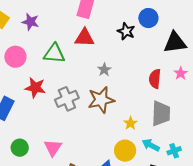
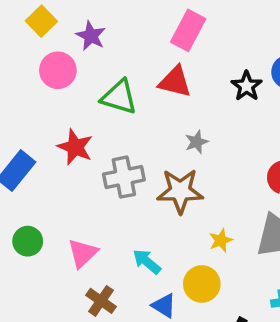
pink circle: (15, 57) -> (58, 70), moved
cyan arrow: (151, 145) -> (147, 262), moved

